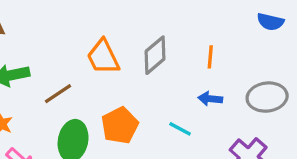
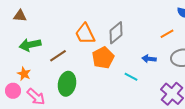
orange line: (210, 57) -> (167, 34), moved, turned 56
orange pentagon: (120, 125) -> (103, 58), moved

